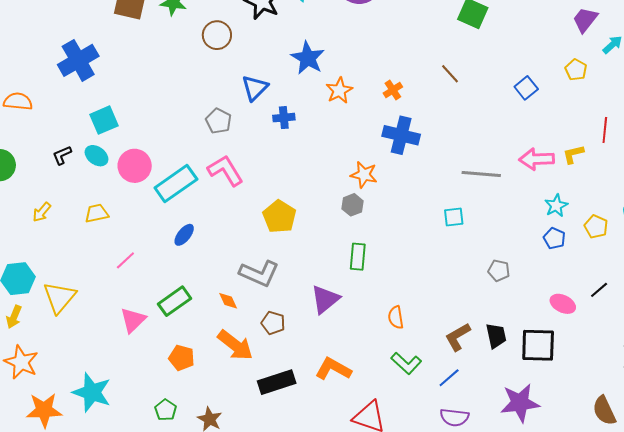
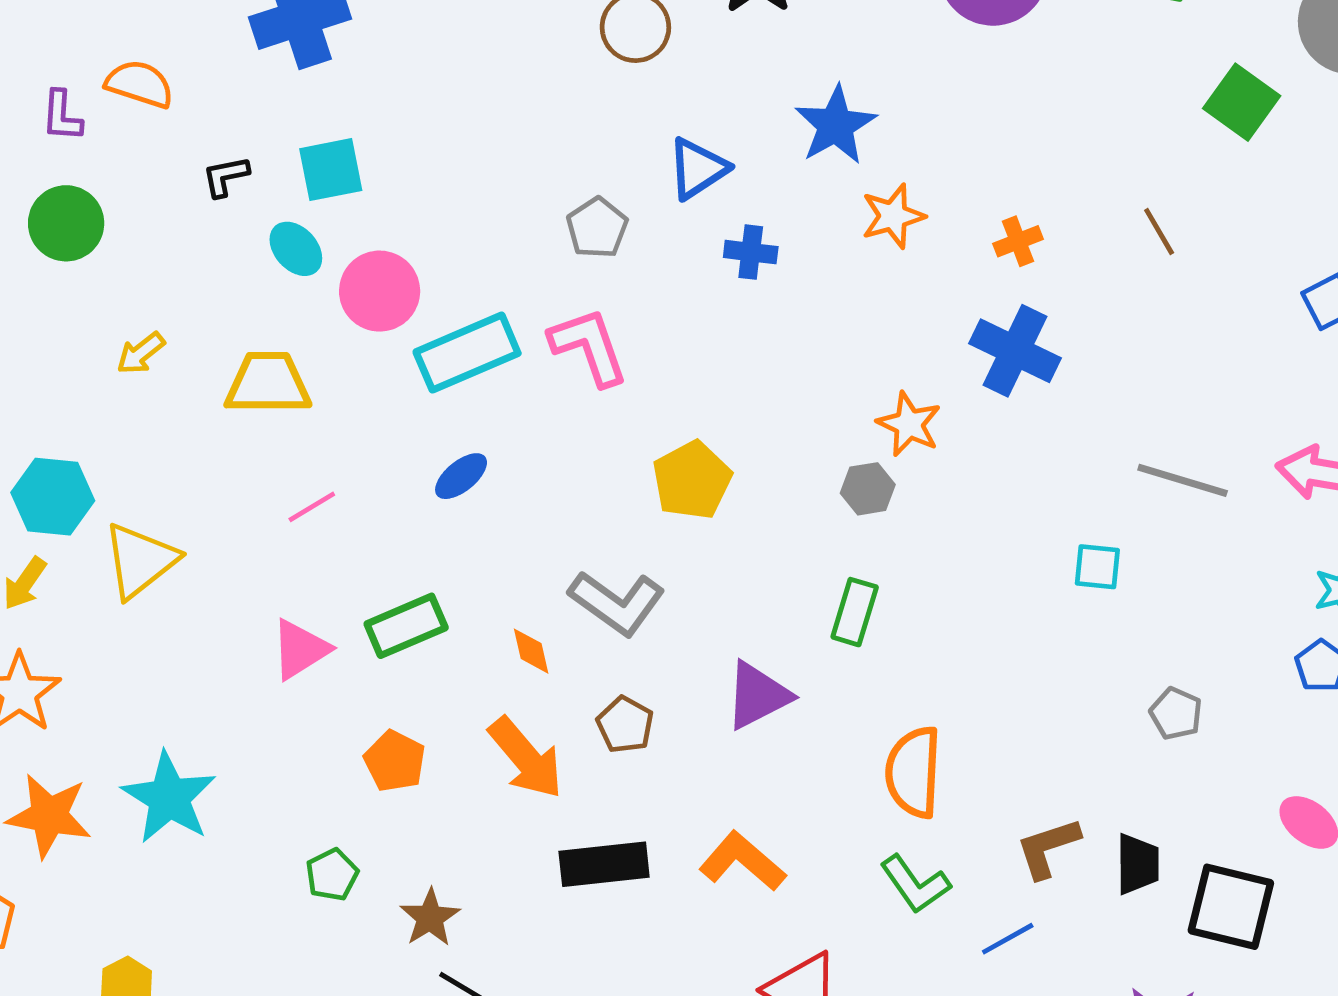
black L-shape: (62, 155) -> (226, 176), moved
yellow trapezoid: (97, 213) -> (268, 383), size x1.5
orange semicircle: (396, 317) -> (913, 772), size x1.6

